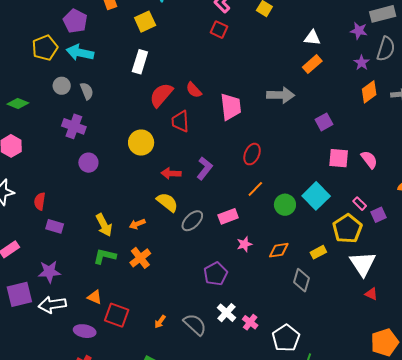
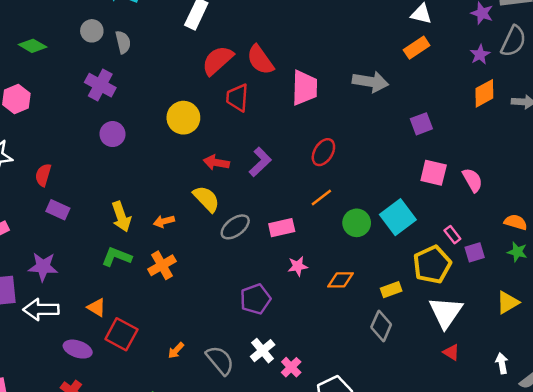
red semicircle: (194, 90) -> (260, 60), size x1.4
gray diamond: (301, 280) -> (381, 326), moved

